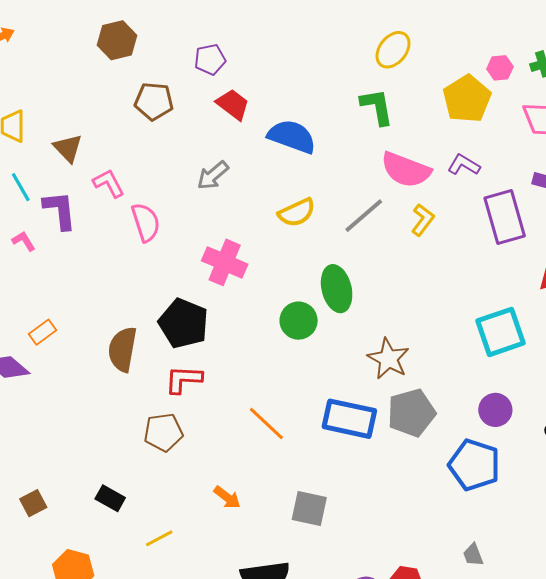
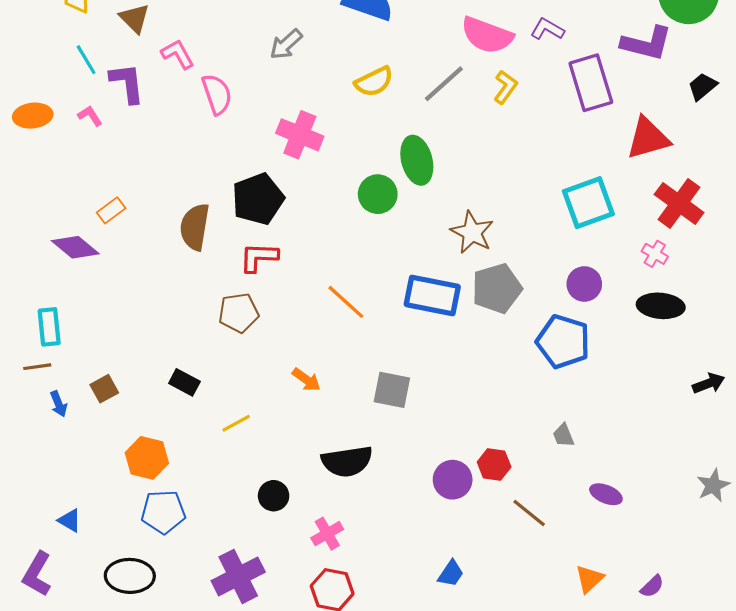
black pentagon: (184, 323) -> (258, 199), turned 30

